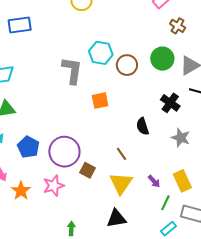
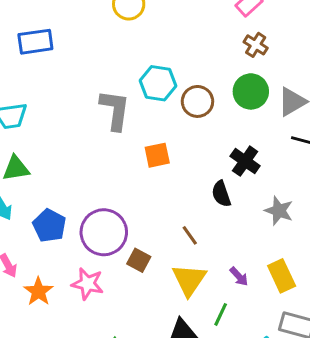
brown cross: (178, 26) -> (256, 45), moved
black cross: (170, 103) -> (245, 161), moved
pink star: (54, 186) -> (88, 284), turned 30
green line: (165, 203) -> (221, 314), moved

